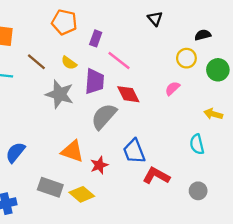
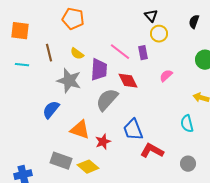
black semicircle: (203, 35) -> (194, 22), moved, turned -56
purple rectangle: (96, 38) -> (143, 53), moved, turned -32
yellow circle: (186, 58) -> (159, 34), moved
brown line: (36, 62) -> (49, 53), turned 36
blue semicircle: (15, 152) -> (51, 110), moved

